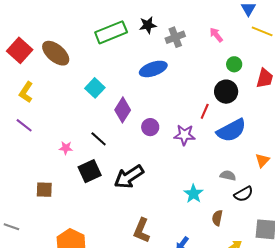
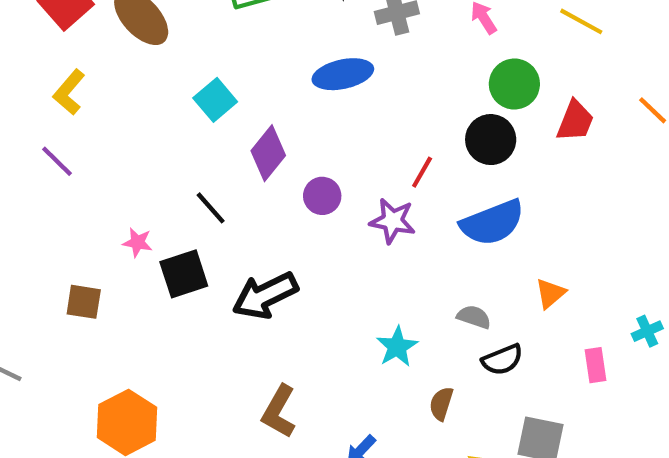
green circle: (234, 64) -> (514, 84), size x1.5
red line: (205, 111) -> (422, 172), moved
pink star: (66, 148) -> (138, 242), moved

